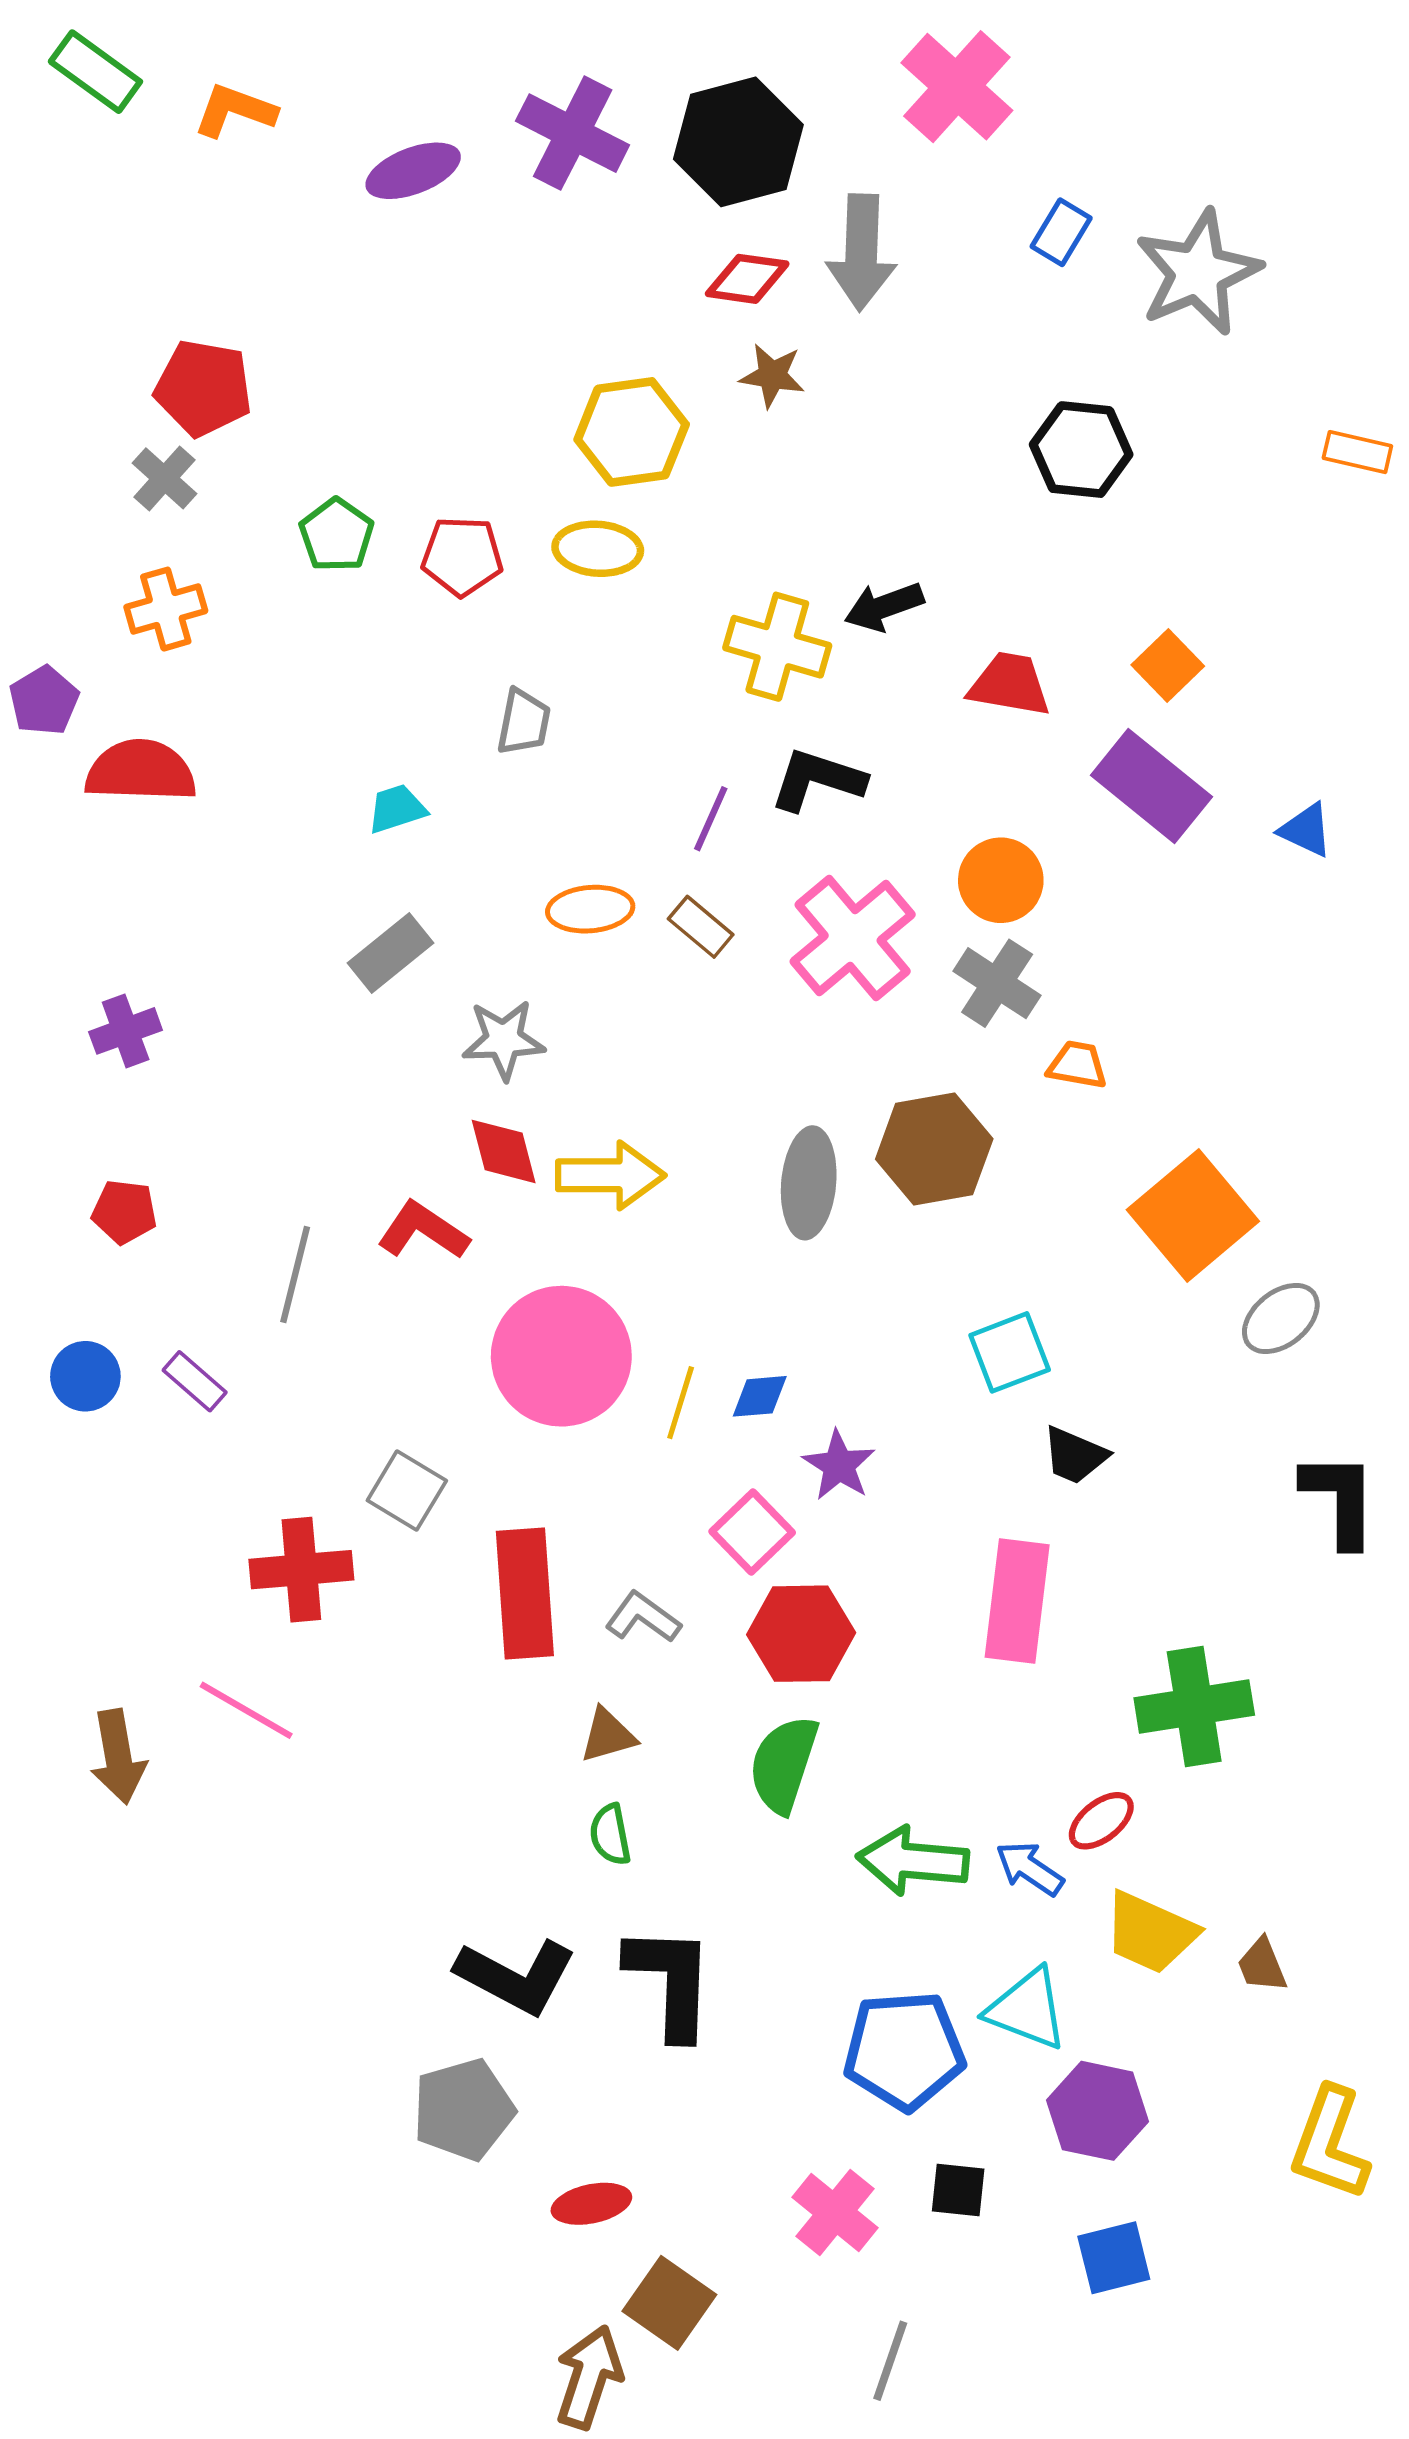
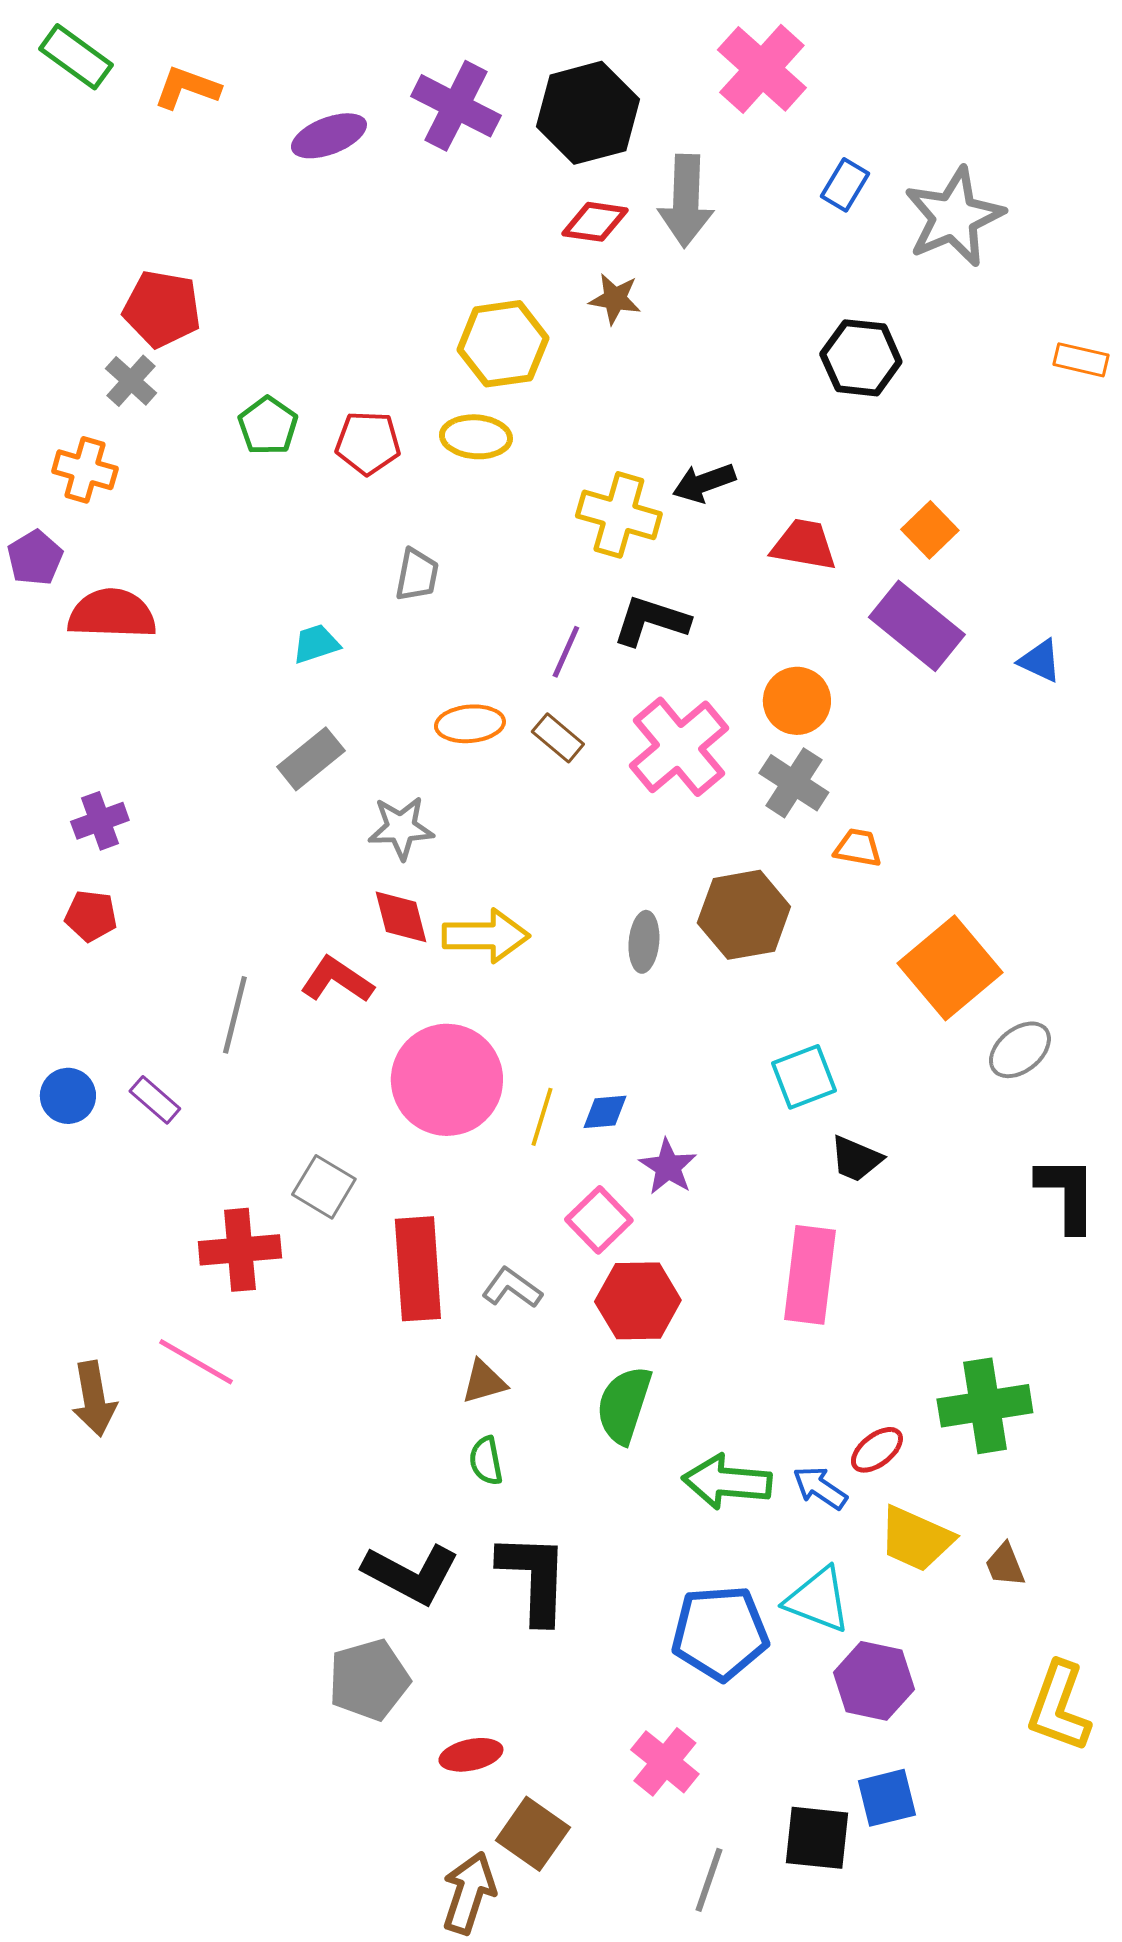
orange cross: (166, 609) -> (85, 470), moved, turned 32
gray ellipse: (809, 1183) -> (644, 942), size x0.7
red pentagon: (124, 1212) -> (91, 916), moved
green cross: (1194, 1706) -> (985, 1406), moved
black square: (958, 2190) -> (817, 1838), moved, size x1.5

